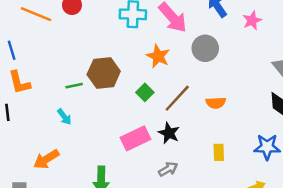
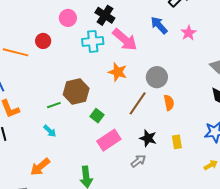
gray circle: (205, 48) -> (157, 77), moved
green square: (145, 92) -> (97, 116), moved
orange semicircle: (216, 103) -> (169, 103), turned -91
black star: (169, 133) -> (148, 138), moved

